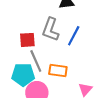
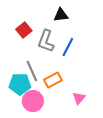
red square: (27, 40) -> (24, 30), moved, turned -35
orange rectangle: (58, 70) -> (53, 80), turned -36

